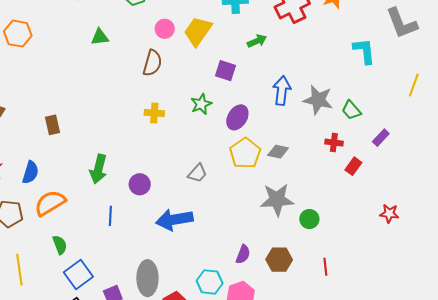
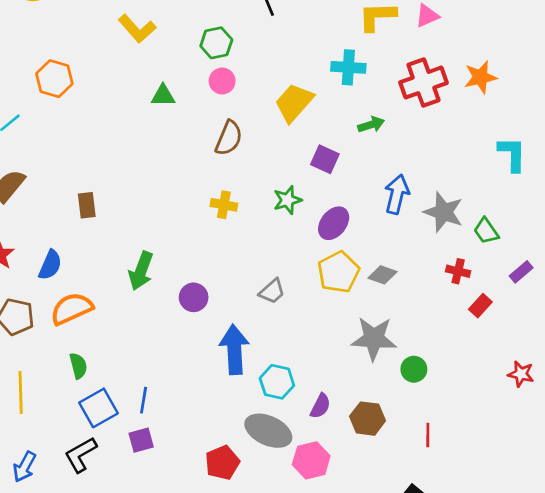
pink circle: (165, 29) -> (222, 81), moved
blue line: (110, 216) -> (144, 400), moved
blue arrow: (174, 220) -> (234, 350), turned 90
gray ellipse: (147, 278) -> (268, 431), moved, turned -72
cyan hexagon: (210, 282) -> (277, 382), moved

